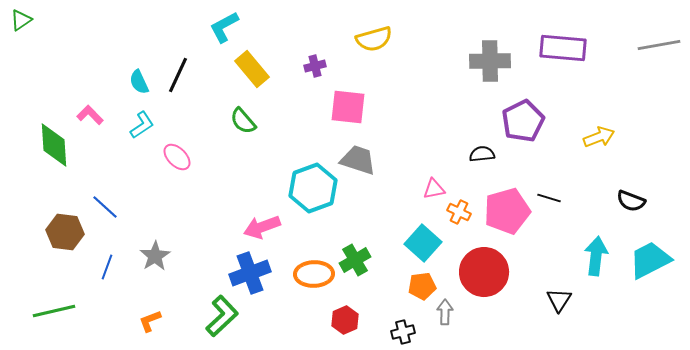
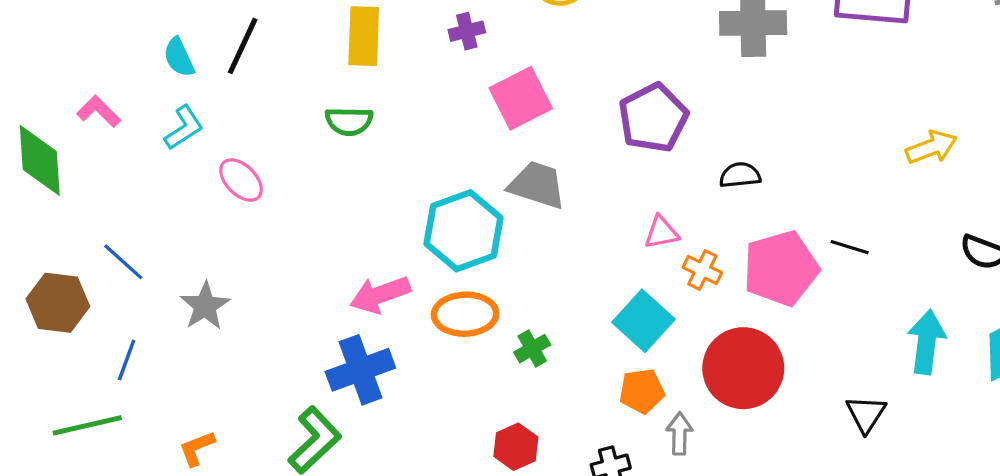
yellow rectangle: (252, 69) -> (364, 36), turned 42
pink square: (348, 107) -> (521, 98), turned -33
green semicircle: (243, 121) -> (349, 121), turned -48
purple pentagon: (523, 121) -> (653, 118), moved
gray star: (155, 256) -> (205, 306), moved
green cross: (355, 260) -> (532, 349), size x0.7
orange ellipse: (314, 274) -> (465, 314), moved
green line: (54, 311) -> (87, 425), moved

